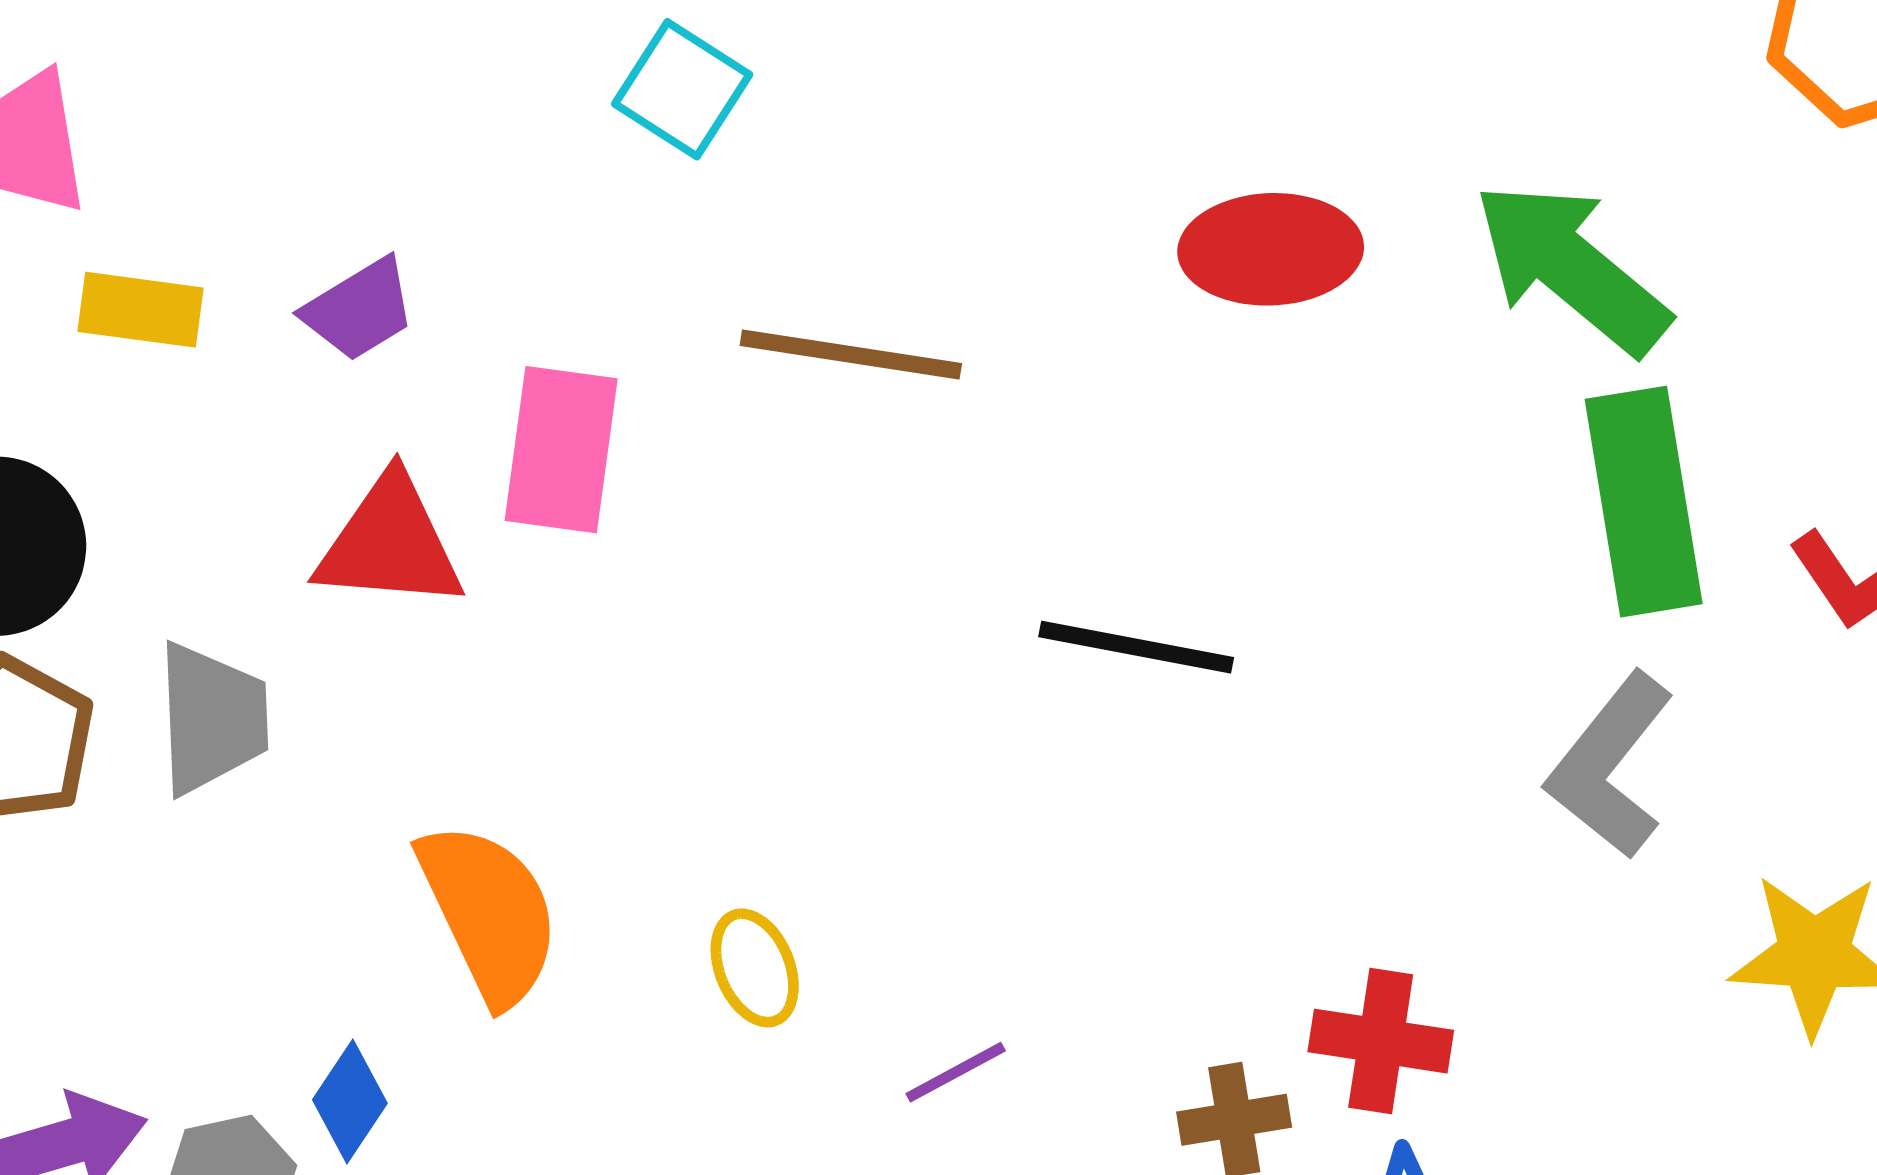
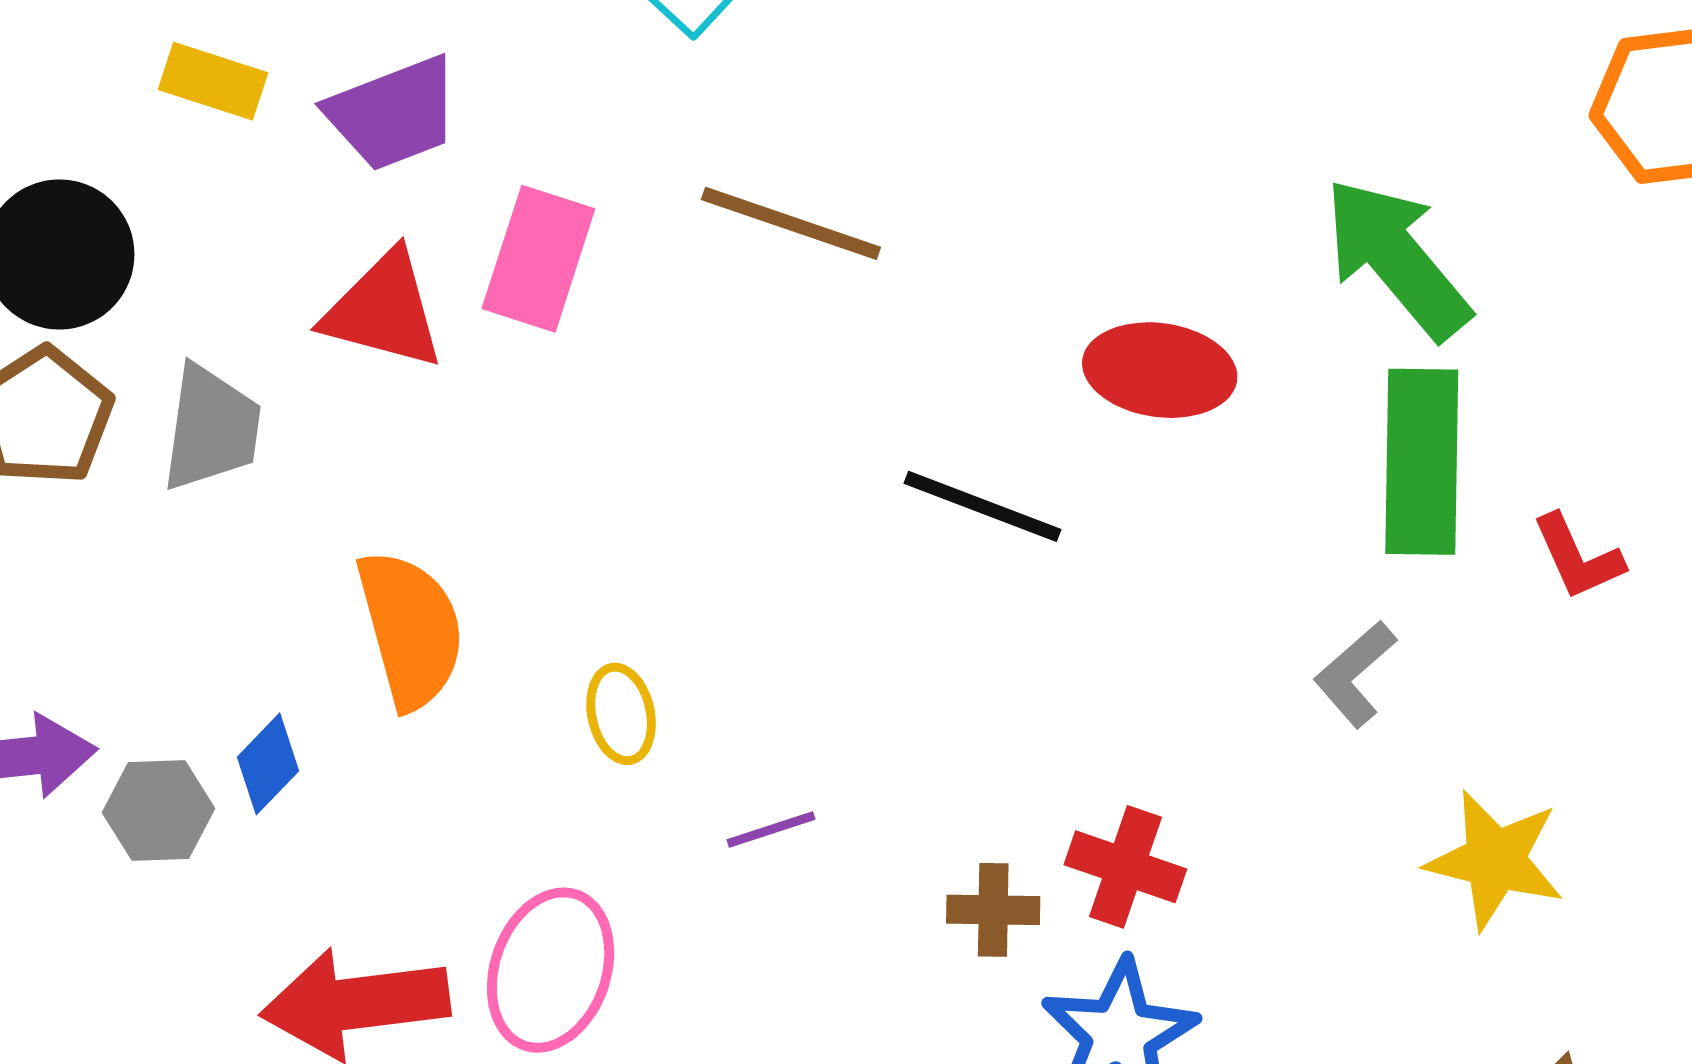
red ellipse: (1271, 249) -> (1160, 370), moved
purple trapezoid: (359, 309) -> (393, 113), size x1.4
gray L-shape: (1610, 766) -> (1355, 674), size x0.7

